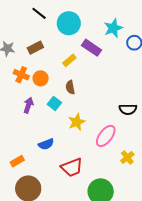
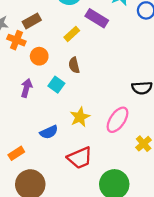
orange cross: (21, 75) -> (16, 40), moved
yellow star: (77, 122) -> (80, 117), moved

